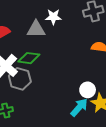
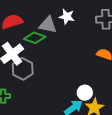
green diamond: (29, 58) -> (35, 38), moved

